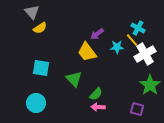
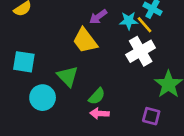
cyan star: (117, 47) -> (129, 21), moved
white cross: (145, 54) -> (141, 51), moved
cyan circle: (36, 103) -> (43, 98), moved

